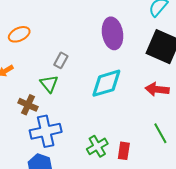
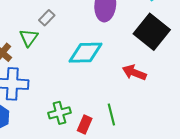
green line: (160, 133) -> (111, 115), moved

